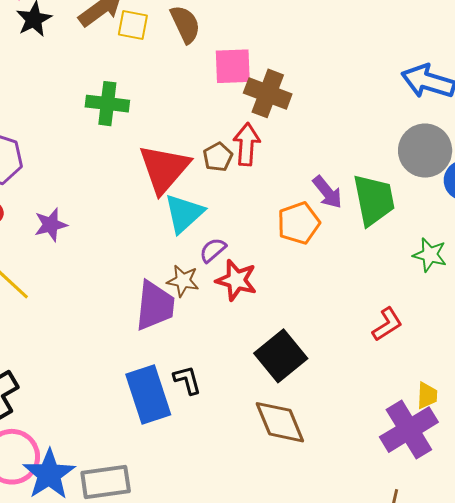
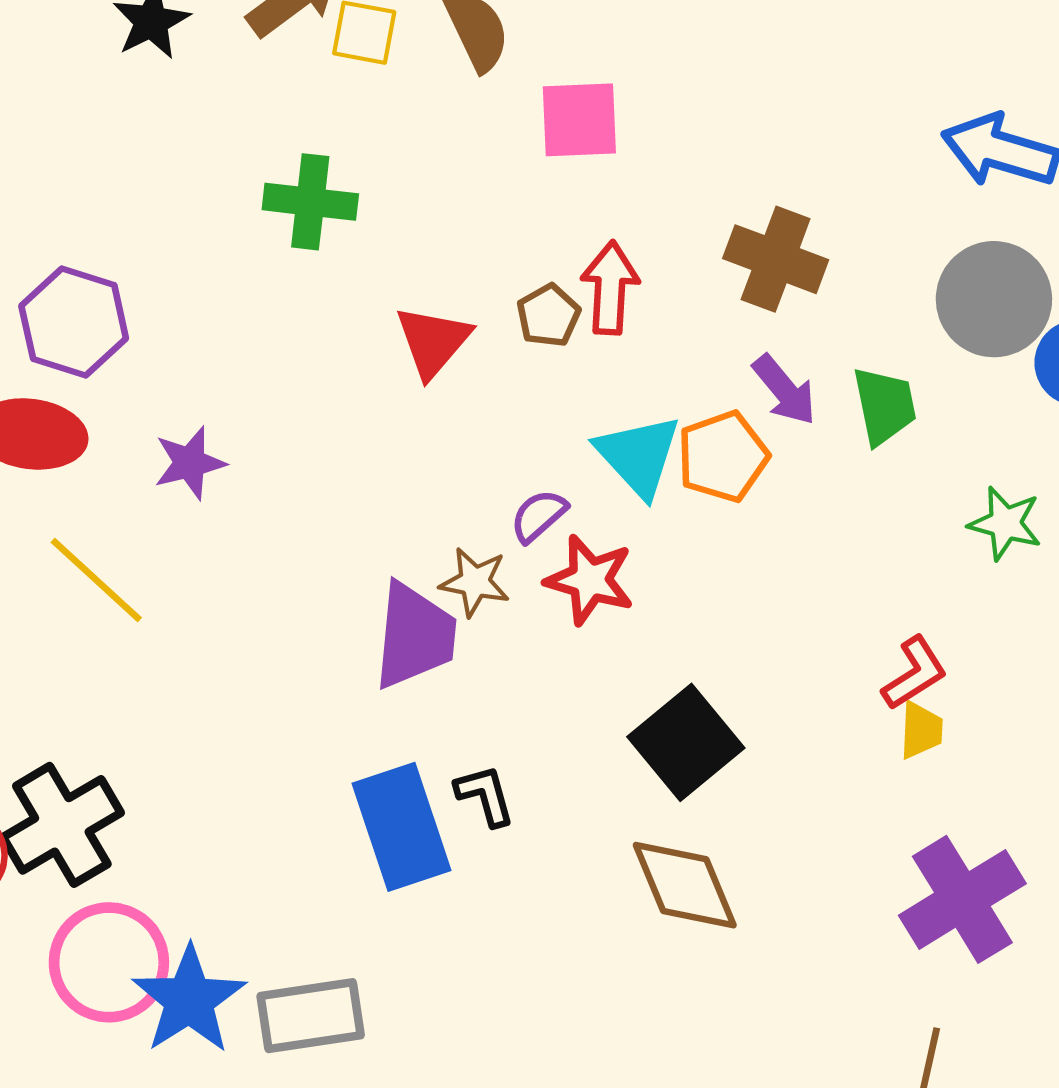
brown cross: (268, 93) -> (776, 259), moved
red triangle: (164, 169) -> (433, 341), size x0.7
green trapezoid: (374, 200) -> (884, 406), size x0.7
cyan triangle: (184, 213) -> (638, 456), moved, turned -30
yellow trapezoid: (427, 395) -> (921, 730), moved

